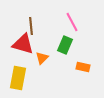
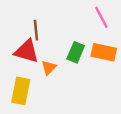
pink line: (72, 22) -> (101, 17), moved
orange rectangle: (83, 67) -> (104, 52), moved, size x1.5

